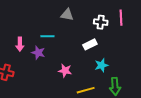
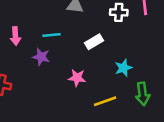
pink arrow: (20, 44) -> (15, 36), moved
white rectangle: (90, 44) -> (94, 42), moved

